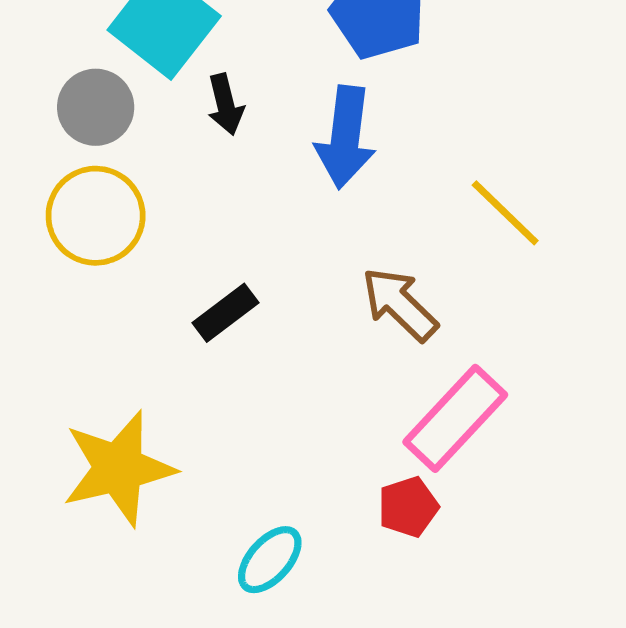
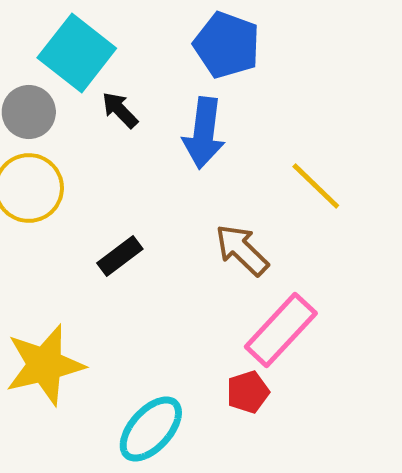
black arrow: (225, 104) -> (120, 110), turned 150
cyan ellipse: (270, 560) -> (151, 429), size x1.4

